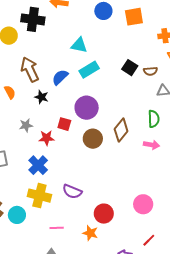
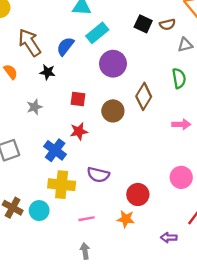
purple circle: (87, 108) -> (113, 64), moved
red star: (47, 138) -> (79, 131), moved
pink arrow: (151, 145) -> (181, 124), moved

